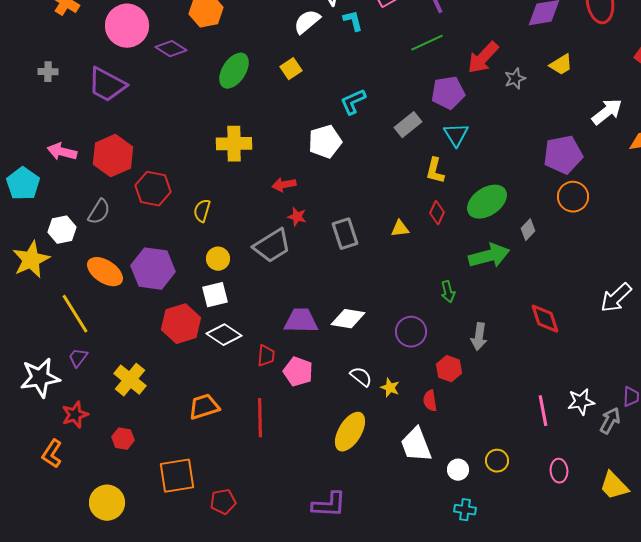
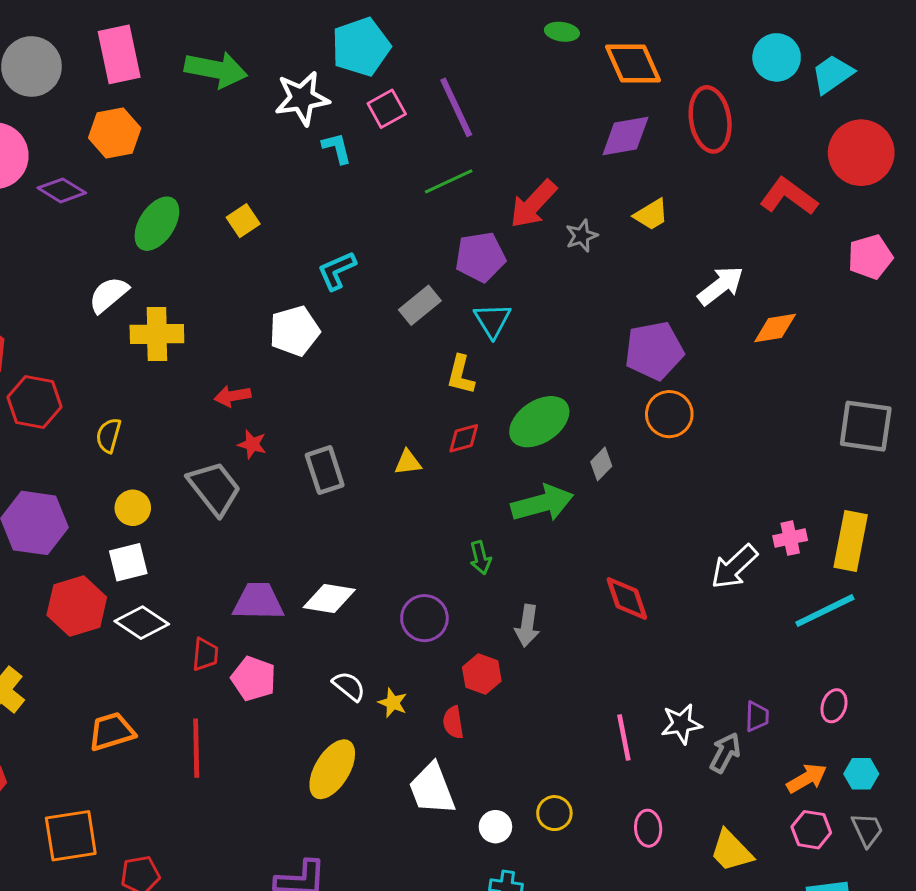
white semicircle: (307, 22) -> (109, 295), moved
red diamond: (437, 213) -> (464, 438), turned 50
gray trapezoid: (272, 246) -> (214, 488), turned -96

